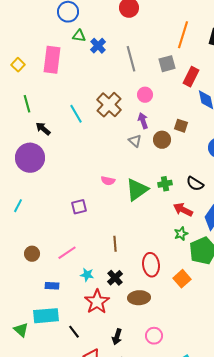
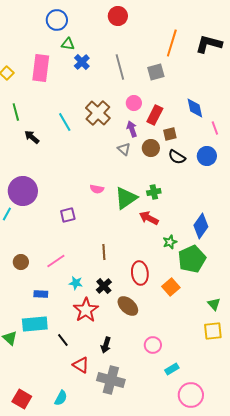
blue cross: (98, 46) -> (82, 62), moved
red rectangle: (191, 77) -> (155, 115), moved
brown square: (181, 126) -> (170, 134), turned -32
purple circle: (30, 158) -> (23, 191), moved
black semicircle: (195, 184) -> (177, 157), moved
red arrow: (183, 210) -> (149, 218), moved
brown ellipse: (139, 298) -> (128, 306), turned 45
pink circle: (154, 336) -> (153, 345), moved

